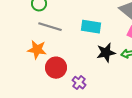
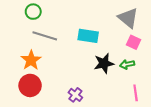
orange star: (37, 50) -> (31, 60), turned 30
red circle: (56, 68) -> (30, 85), moved

